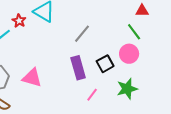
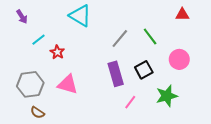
red star: (19, 21) -> (57, 52), moved
green line: (134, 32) -> (150, 36), moved
pink circle: (129, 54) -> (179, 59), moved

